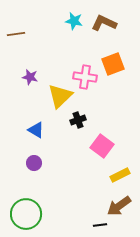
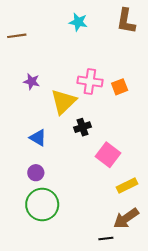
brown L-shape: (104, 23) -> (126, 21), moved, turned -105
orange square: (113, 64) -> (120, 87), moved, size x0.7
green circle: (26, 214) -> (42, 205), moved

